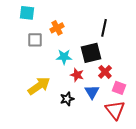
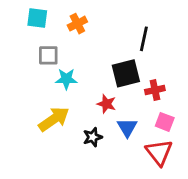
orange cross: (57, 28) -> (77, 24), moved
cyan star: (64, 57) -> (66, 79), moved
red cross: (105, 72) -> (155, 90), moved, turned 32

